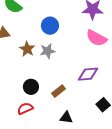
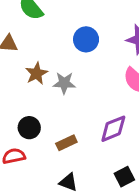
blue circle: (50, 26) -> (86, 39), moved
purple diamond: (88, 74) -> (113, 129), turned -30

